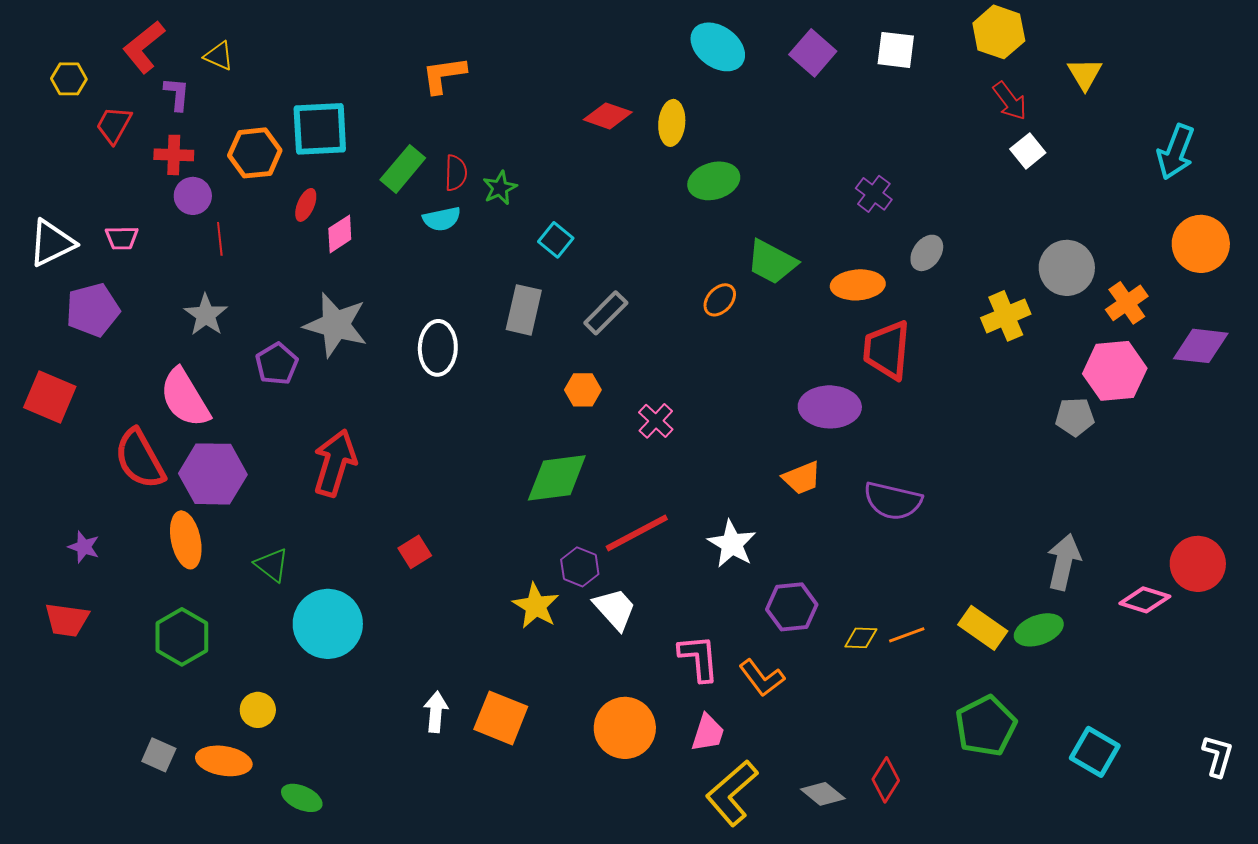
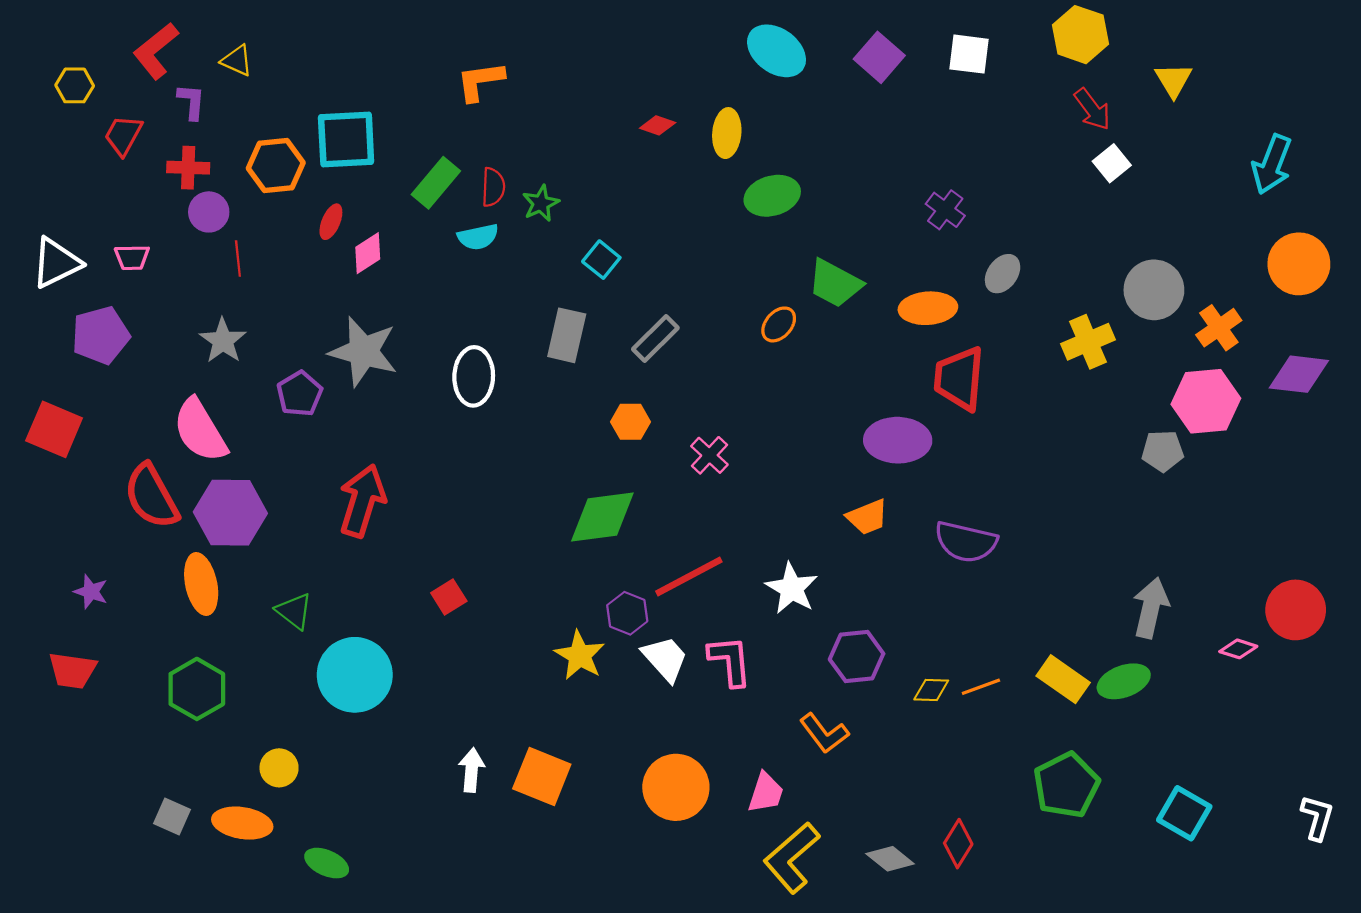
red diamond: (608, 116) -> (658, 125), size x0.7
pink diamond: (1145, 600) -> (1238, 649), size x0.7
pink L-shape: (699, 658) -> (730, 661), moved

